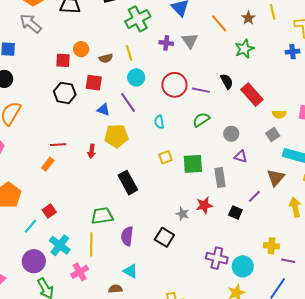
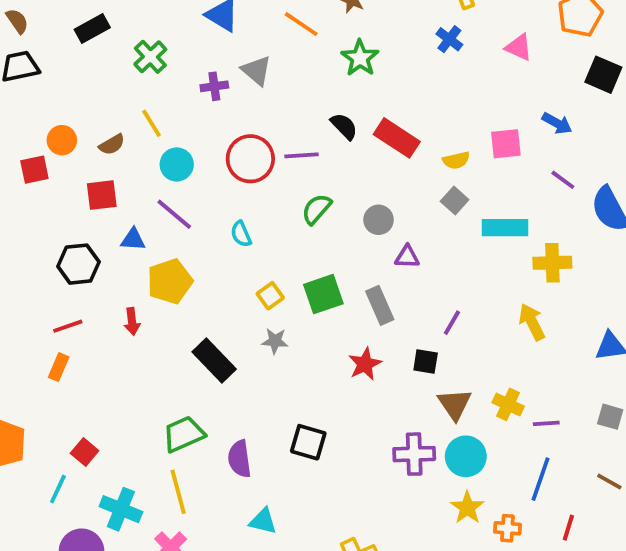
green cross: (138, 19) -> (150, 57), size x0.7
blue cross: (292, 52) -> (449, 39), turned -32
black hexagon: (65, 93) -> (78, 264), moved
brown triangle: (276, 178) -> (455, 404), moved
gray star: (183, 214) -> (275, 341), moved
yellow cross: (271, 246) -> (508, 404), turned 35

